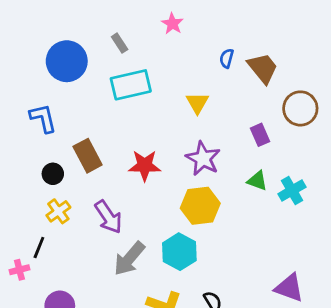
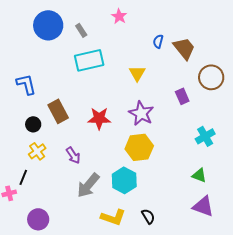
blue circle: (67, 61) -> (48, 25), moved
green triangle: (257, 181) -> (199, 175), moved
purple arrow: (108, 217) -> (73, 155), size x0.7

